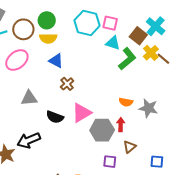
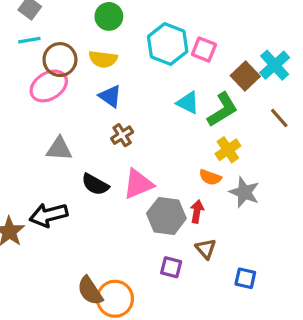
green circle: (47, 20) -> (109, 16), moved
brown circle: (23, 29) -> (60, 60), moved
cyan triangle: (113, 43) -> (188, 103), moved
yellow cross: (151, 53) -> (228, 150), moved
brown triangle: (130, 147) -> (206, 249), turned -40

